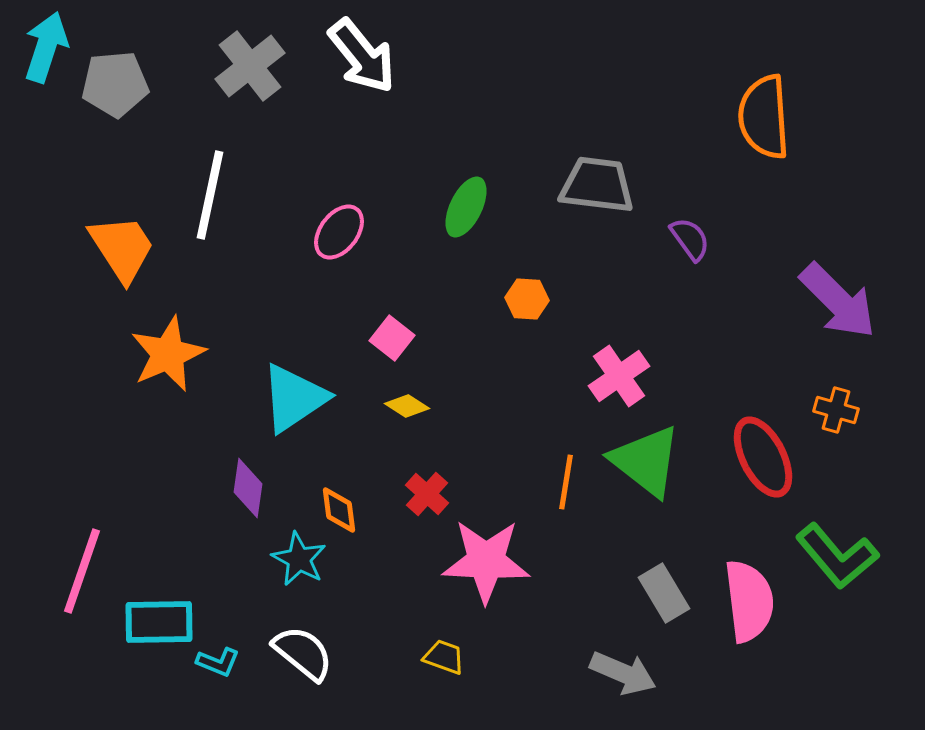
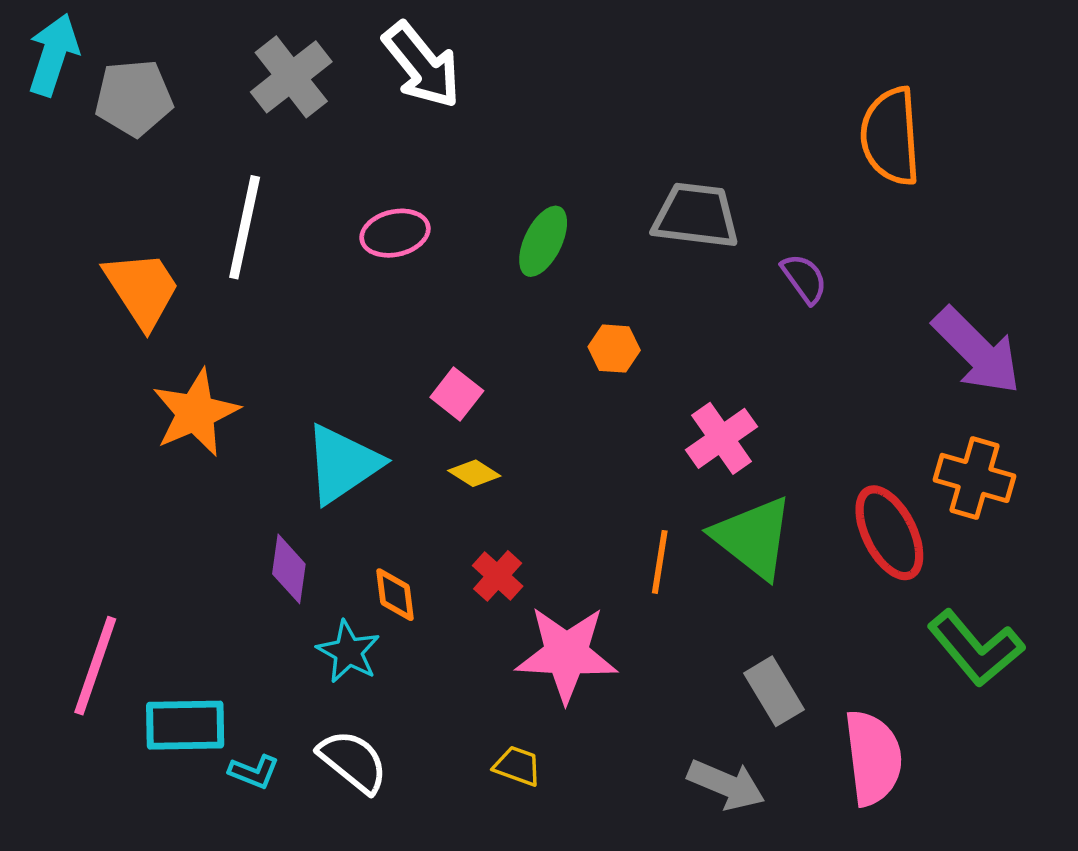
pink ellipse: (339, 232) -> (395, 233), moved, turned 40
orange cross: (836, 410) -> (975, 478), size x1.5
pink semicircle: (749, 601) -> (873, 758), moved

